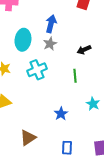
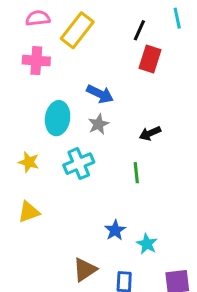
blue arrow: (51, 24) -> (100, 94), turned 102
cyan star: (93, 104) -> (147, 244), moved
brown triangle: (28, 138) -> (85, 270), moved

